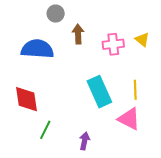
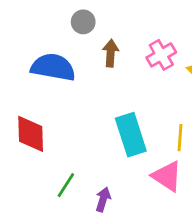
pink cross: (113, 44) -> (161, 55), moved, turned -30
green line: (45, 130) -> (66, 185), moved

